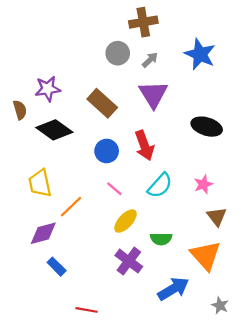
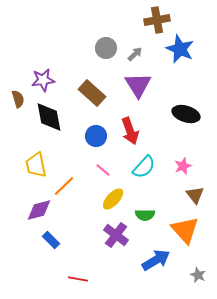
brown cross: (143, 22) -> (157, 20), moved
black diamond: (54, 130) -> (49, 117), turned 44

